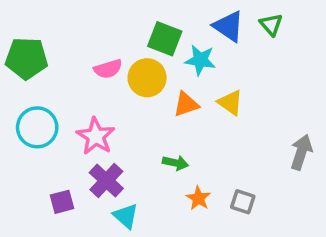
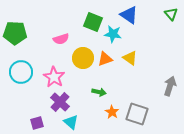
green triangle: (271, 25) -> (171, 14), moved
yellow circle: (147, 78) -> (83, 58), moved
purple square: (62, 202) -> (37, 123), moved
gray square: (243, 202) -> (137, 114), size x1.6

